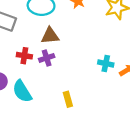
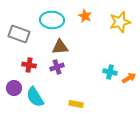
red cross: (24, 56) -> (29, 65), moved
yellow rectangle: (68, 99) -> (76, 104), turned -64

